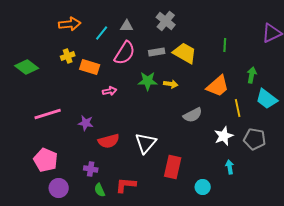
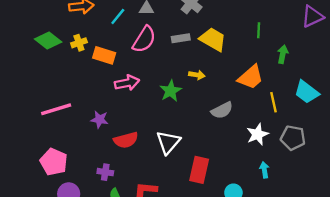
green diamond: (27, 67) -> (48, 41), moved
green arrow: (252, 75) -> (283, 54), moved
green star: (148, 81) -> (171, 91), moved, turned -30
pink arrow: (110, 91) -> (127, 83), size x1.5

